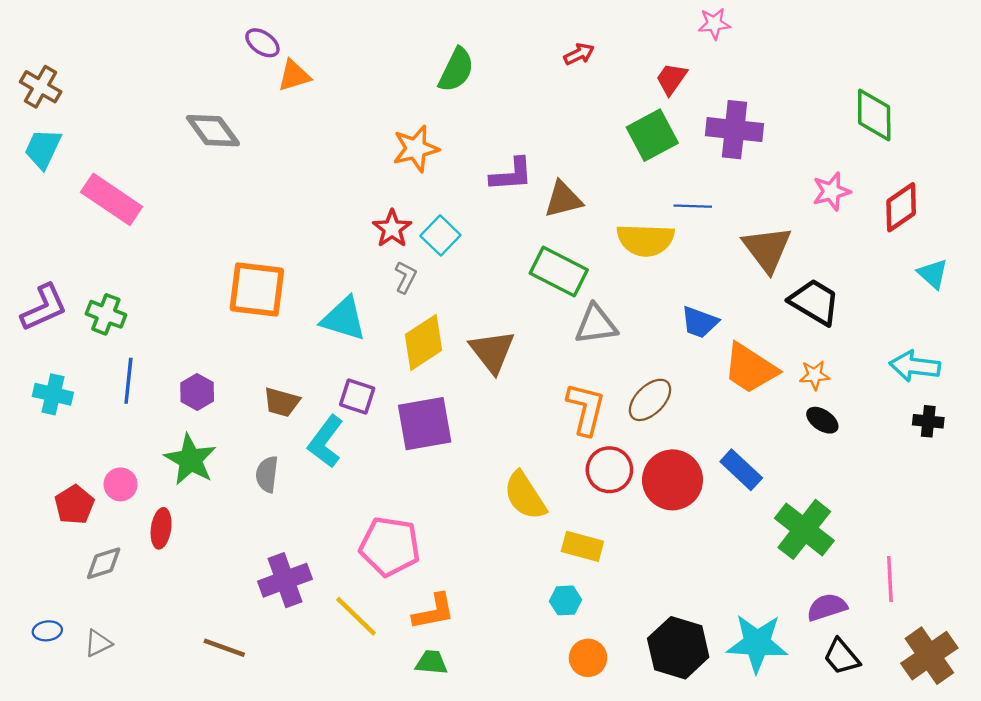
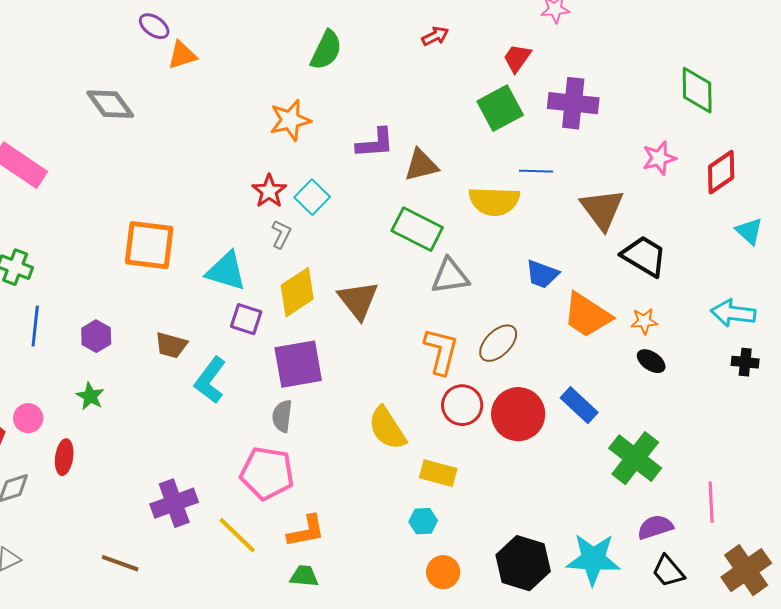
purple square: (357, 397) -> (246, 319), moved
green star: (190, 460) -> (90, 396), size x0.6
gray semicircle: (267, 474) -> (282, 416), moved

